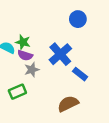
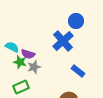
green star: (23, 42) -> (20, 62), moved
blue cross: (60, 54) -> (63, 41), moved

